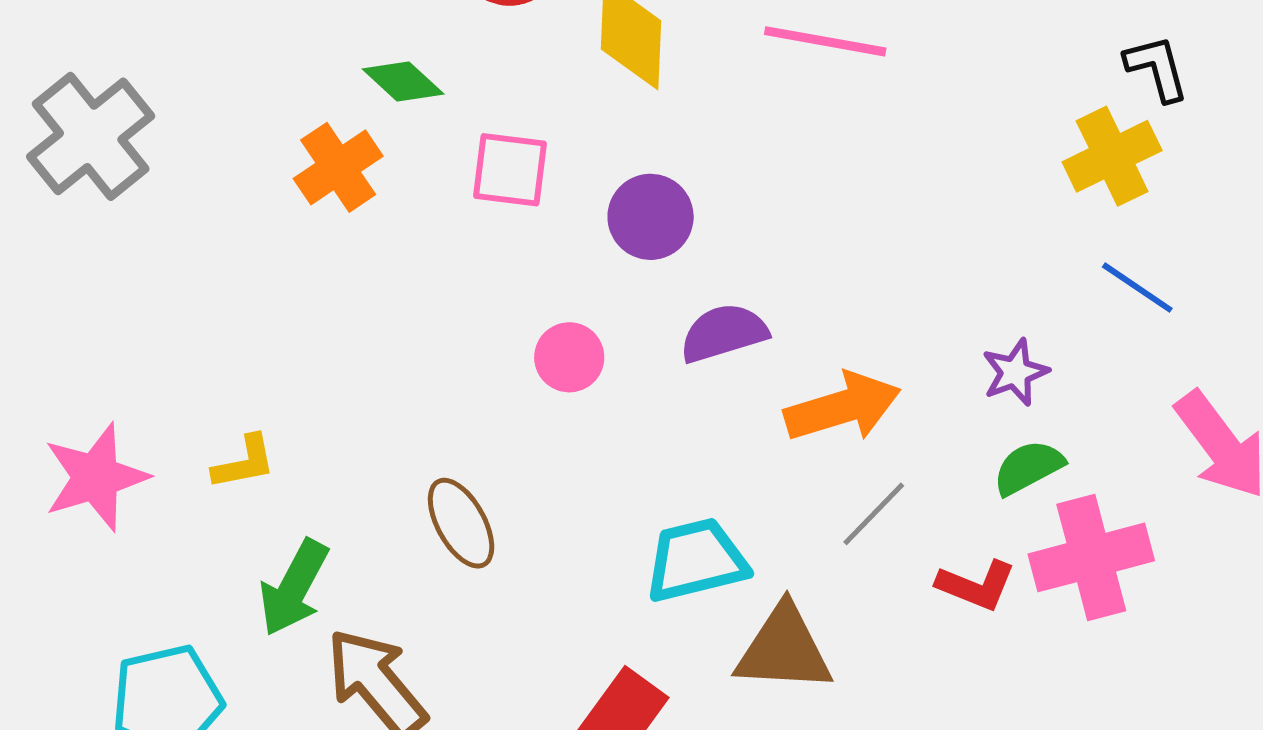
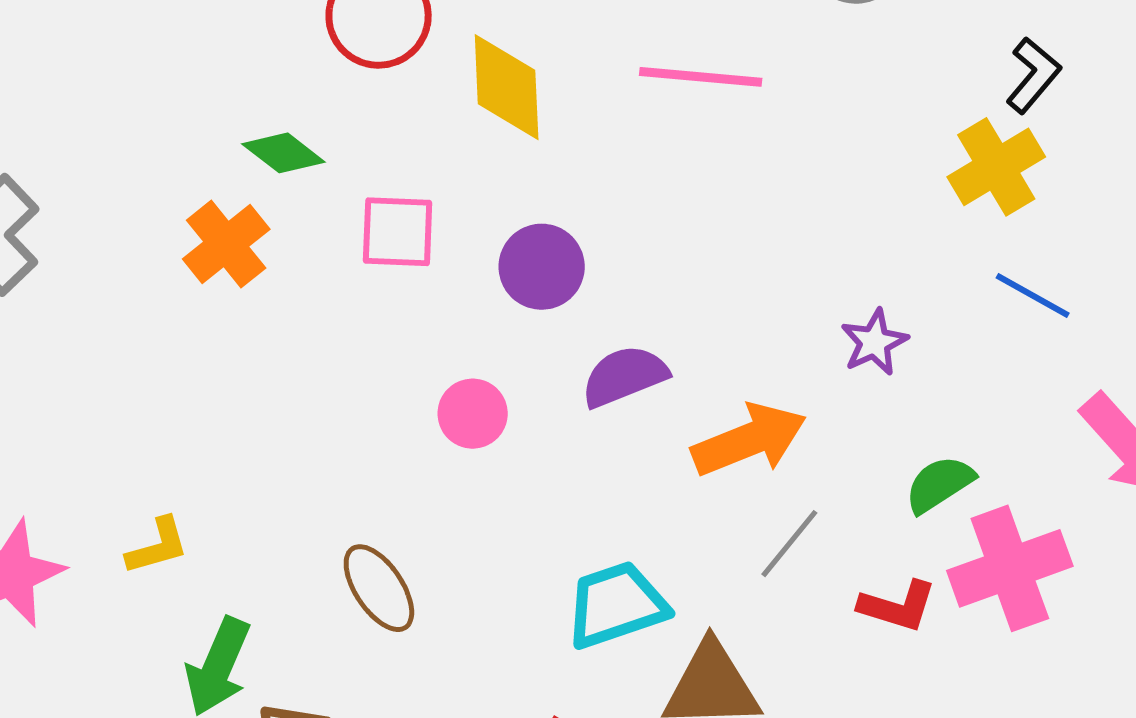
black L-shape: (1157, 68) -> (1033, 75), turned 60
purple star: (1015, 372) -> (874, 342), moved

